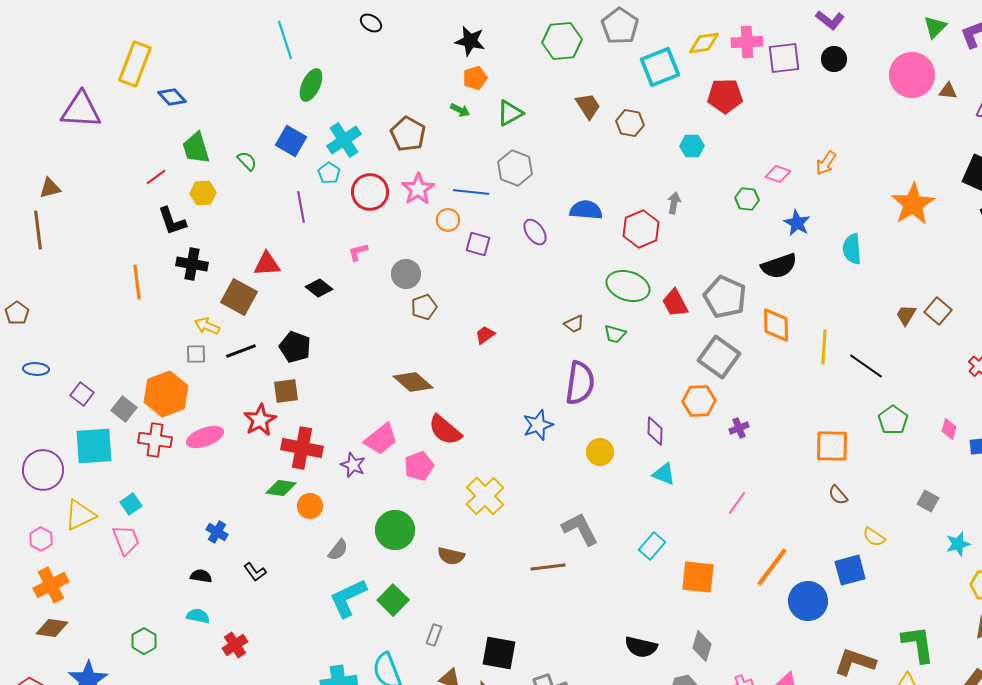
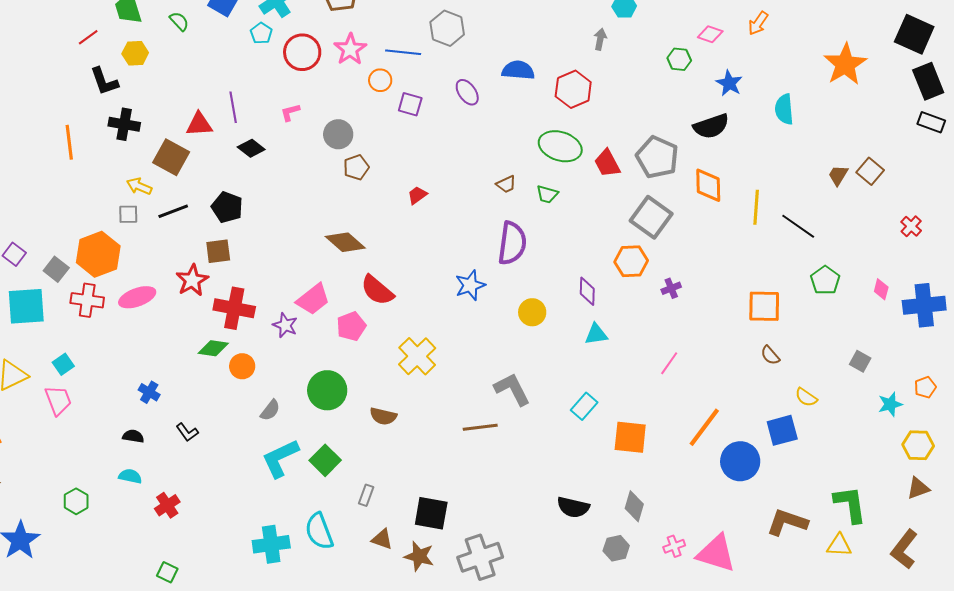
gray arrow: (674, 203) -> (600, 39), moved
purple line: (301, 207) -> (233, 107), moved
cyan triangle: (664, 474) -> (596, 334), turned -30

